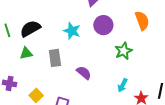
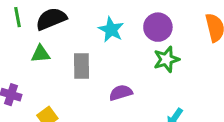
green star: (124, 51) -> (166, 59), moved
purple semicircle: (84, 73) -> (121, 93), turned -63

